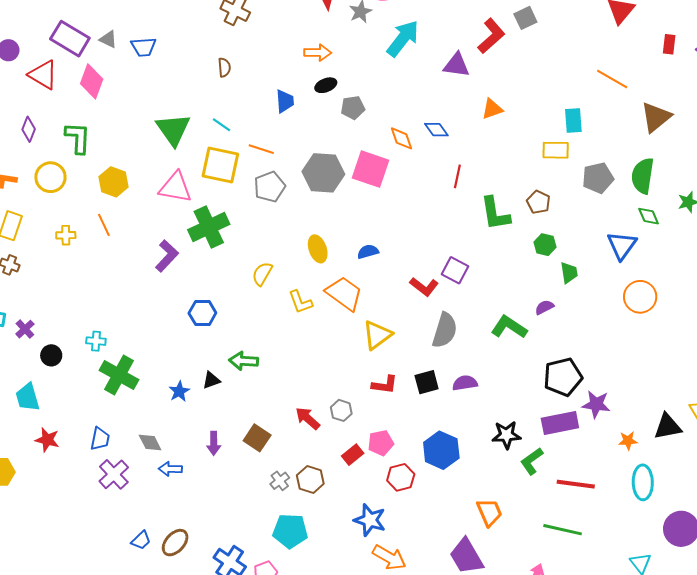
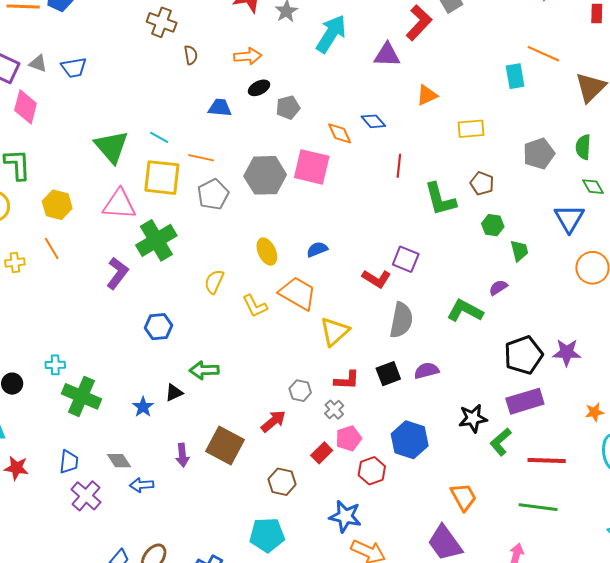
brown semicircle: (224, 67) -> (191, 55), moved
blue trapezoid: (285, 101) -> (220, 108), turned -75
cyan rectangle: (573, 120) -> (515, 76), moved
yellow rectangle: (556, 150) -> (471, 129), moved
green semicircle: (643, 176) -> (583, 147), size x0.7
purple star: (596, 404) -> (567, 352), moved
gray hexagon: (341, 410) -> (300, 391), moved
red arrow: (308, 418) -> (273, 421), turned 104
brown square: (257, 438) -> (225, 446), size x1.4
gray cross: (280, 481) -> (334, 410), moved

